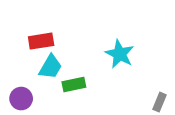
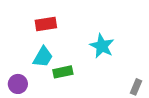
red rectangle: (41, 41) -> (46, 24), moved

